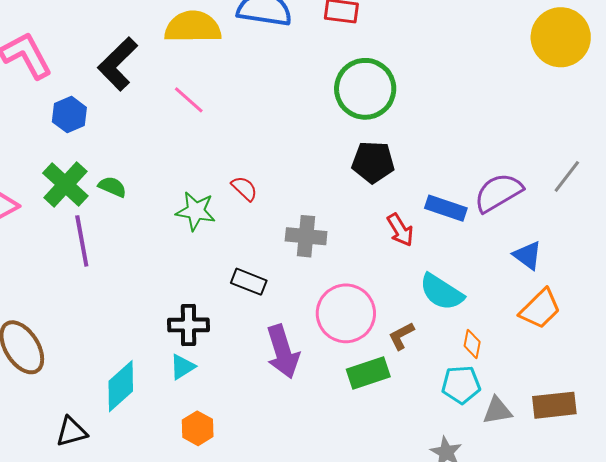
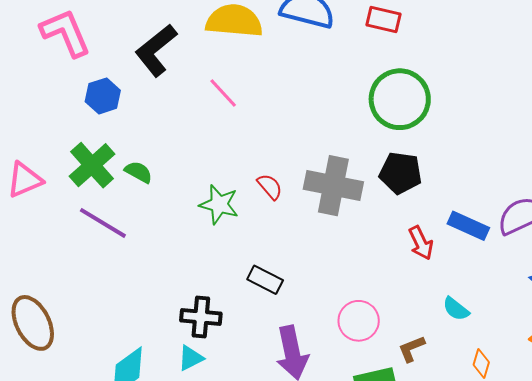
gray cross: (306, 236) -> (333, 186), moved, size x1.4
purple line: (82, 241) -> (103, 223), turned -54
cyan semicircle: (442, 292) -> (456, 309), size x0.6
pink circle: (346, 313) -> (359, 321), size x0.7

